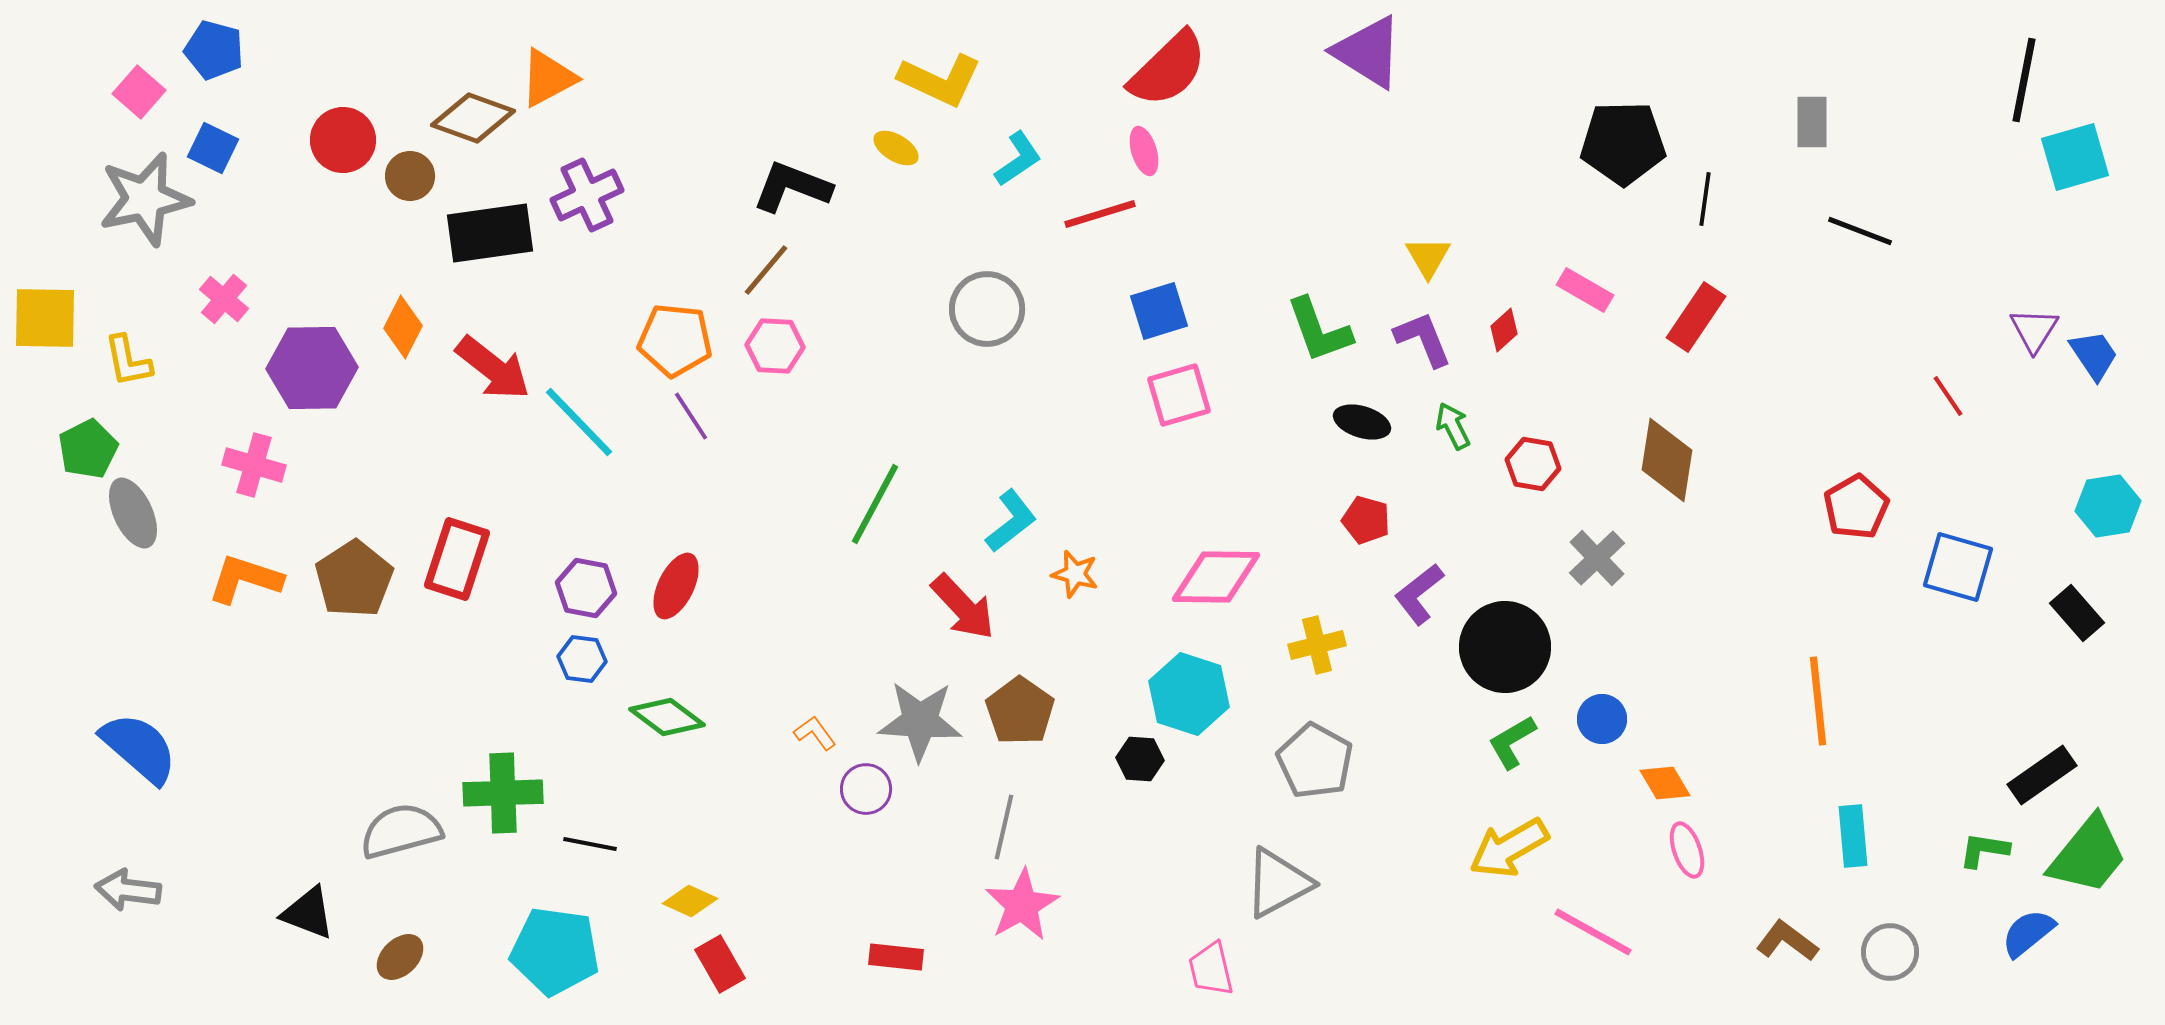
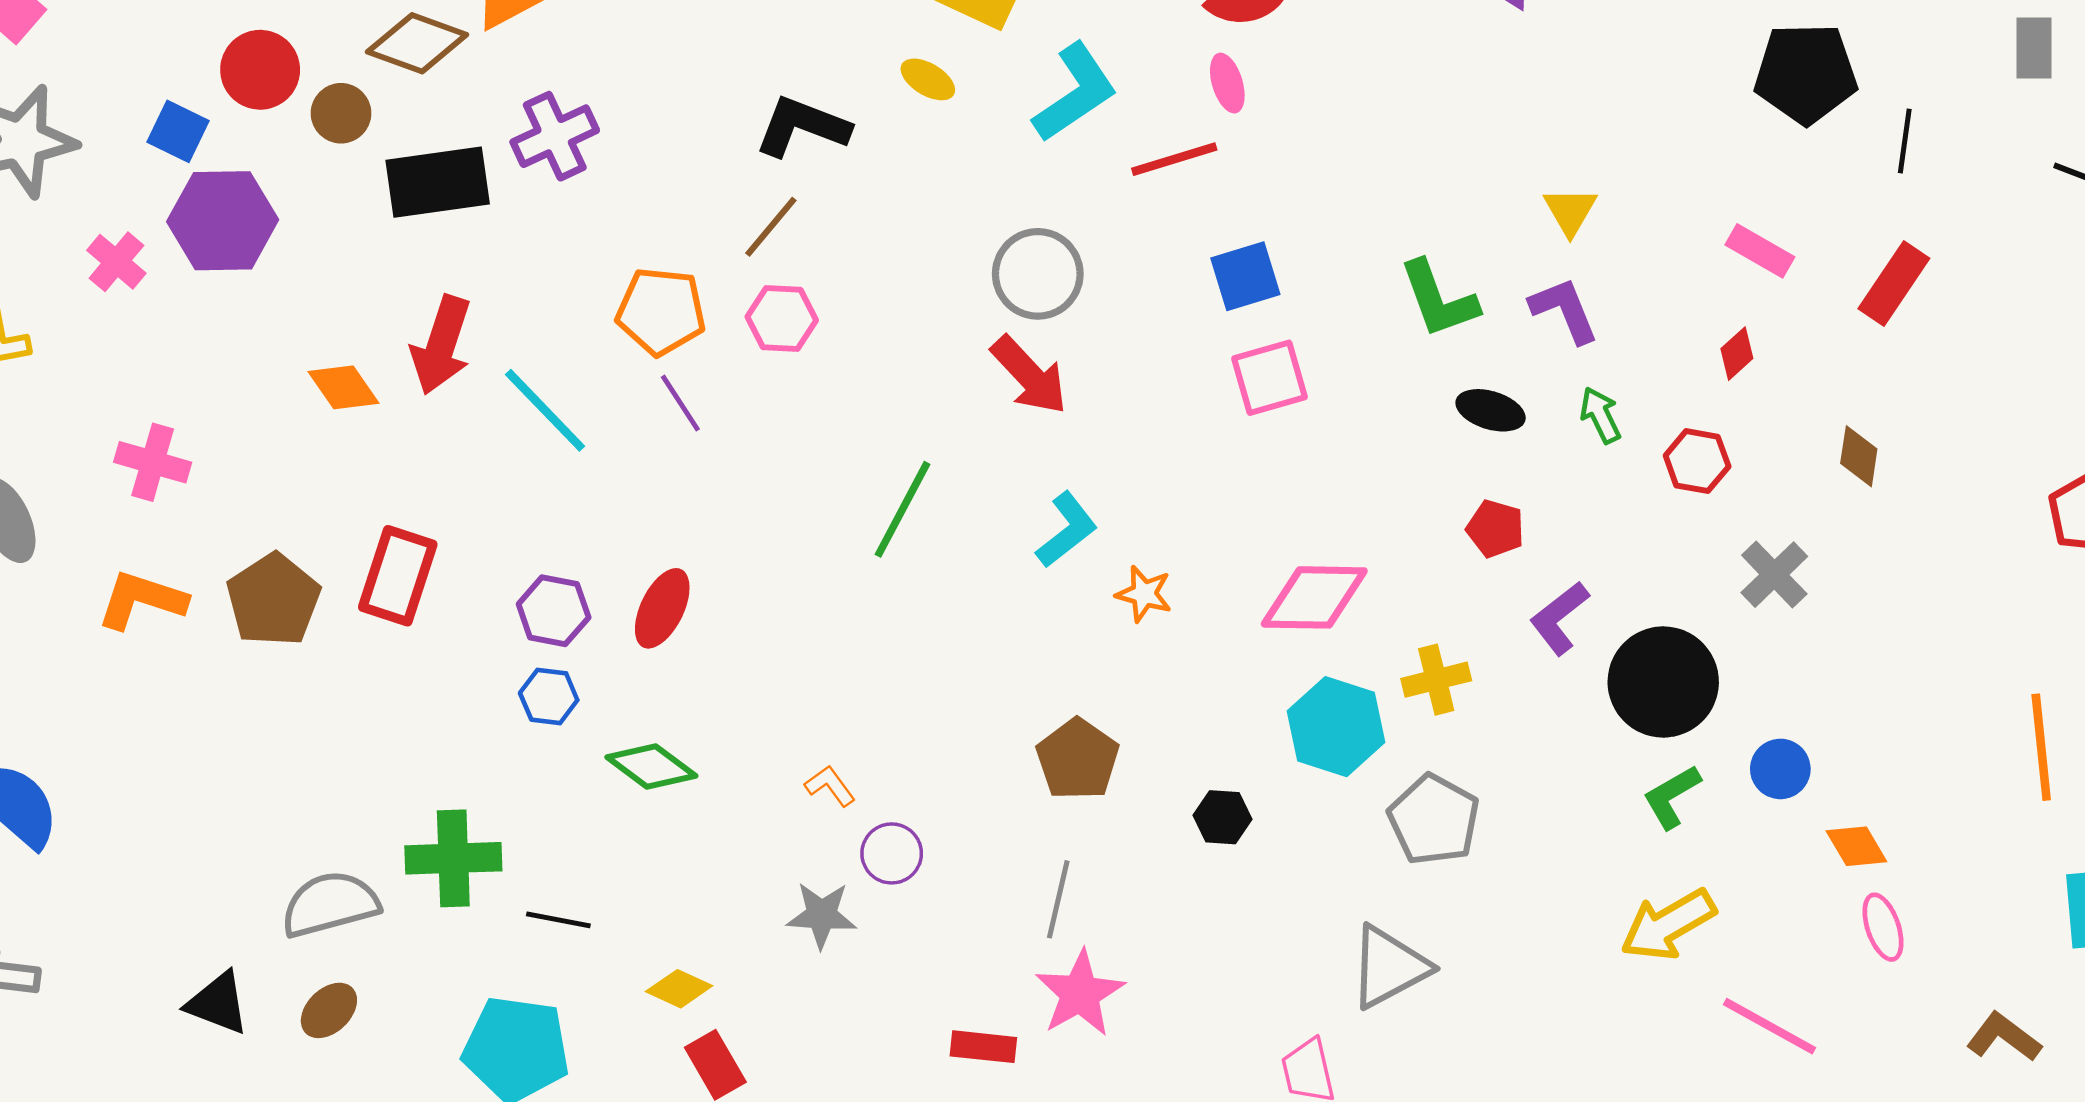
blue square: (213, 148) -> (178, 131), moved
cyan L-shape: (1018, 159) -> (1075, 93), size x1.5
orange diamond: (403, 327) -> (343, 387), moved, turned -62
red diamond: (1504, 330) -> (1737, 354), moved
purple hexagon: (312, 368) -> (223, 221), moved
red arrow: (493, 368) -> (441, 345), turned 70
brown diamond: (1667, 460) -> (1859, 456), size x0.6
red arrow: (963, 607) -> (1029, 375), moved
cyan hexagon: (1189, 694) -> (1336, 727), moved
gray star: (920, 721) -> (822, 915), moved, size x0.7
brown ellipse: (400, 957) -> (329, 1010), moved
red rectangle: (896, 957) -> (983, 1047), moved

